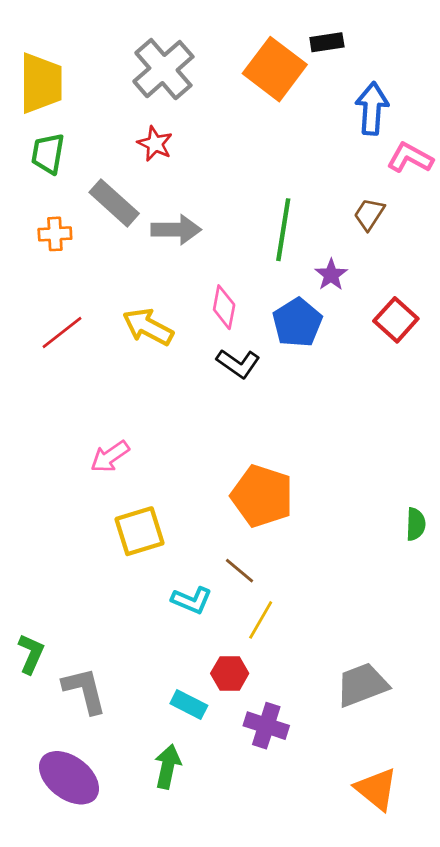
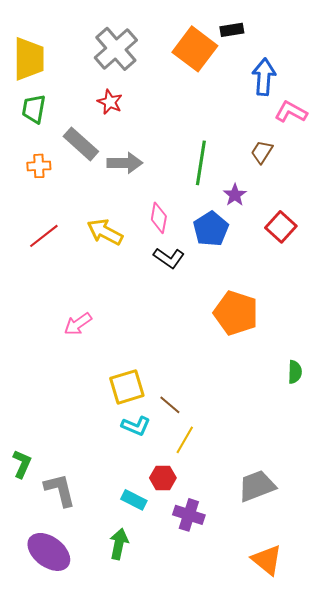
orange pentagon: (262, 496) -> (236, 313), moved
yellow square: (139, 531) -> (127, 387), moved

